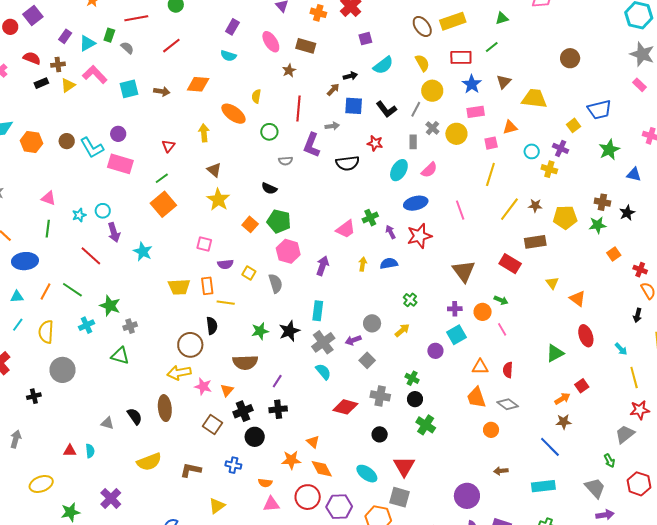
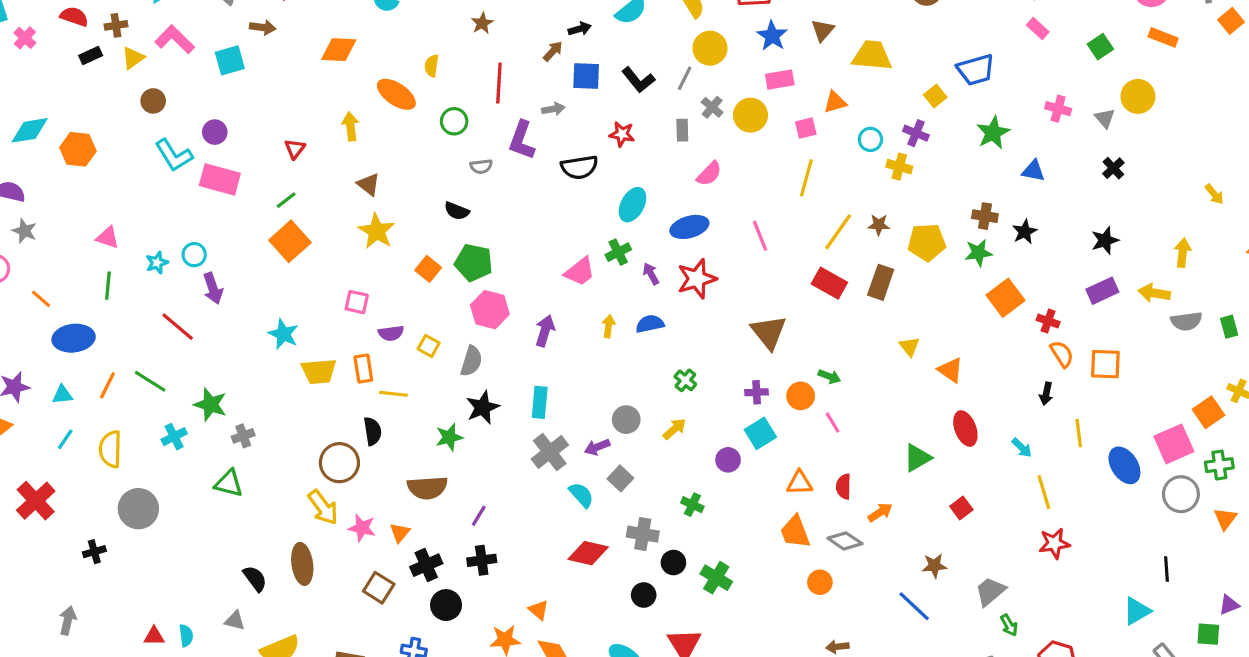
brown arrow: (162, 91) -> (263, 27), moved
brown circle: (67, 141) -> (153, 101), moved
cyan ellipse: (399, 170) -> (632, 205), moved
brown rectangle: (535, 242) -> (881, 282), turned -60
cyan star: (143, 252) -> (283, 334), moved
orange square: (614, 254) -> (1006, 298), size x1.6
red rectangle: (510, 264) -> (829, 283), moved
gray semicircle: (276, 283) -> (471, 361), turned 36
black star: (289, 331) -> (483, 407), moved
cyan semicircle: (323, 372) -> (581, 495), moved
yellow arrow: (179, 373) -> (323, 507), turned -115
black circle: (415, 399) -> (673, 563), moved
orange arrow: (562, 399) -> (880, 512), moved
gray triangle: (107, 423) -> (235, 621), moved
gray trapezoid: (625, 434) -> (990, 591), moved

